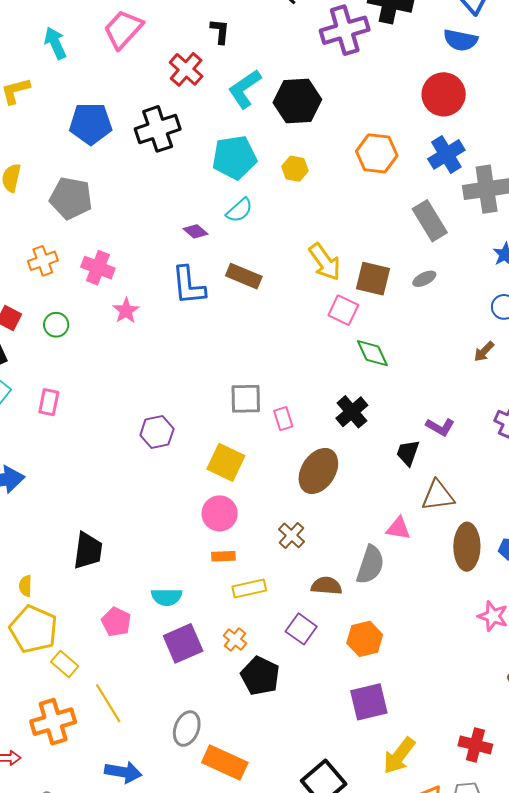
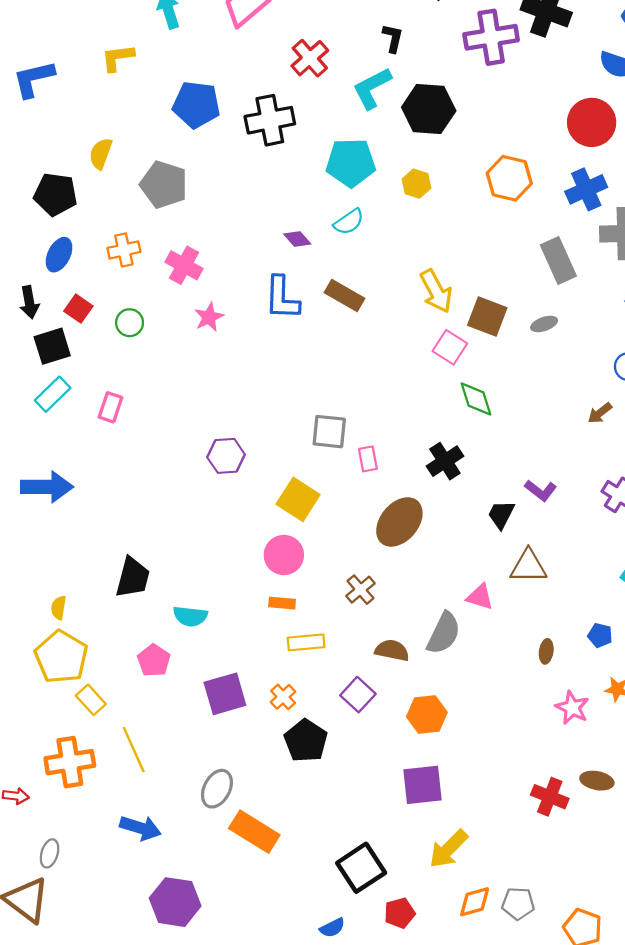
black L-shape: (220, 31) -> (393, 38), moved
brown ellipse: (467, 547) -> (546, 651), moved, size x0.5
cyan semicircle: (167, 597) -> (190, 616), moved
red cross: (475, 745) -> (550, 797), moved

